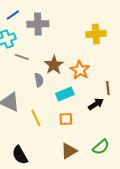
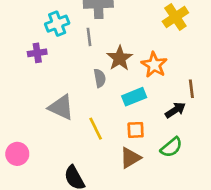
yellow cross: (96, 34) -> (175, 17), turned -30
gray line: (22, 57) -> (89, 37), moved, turned 64
green semicircle: (101, 147) -> (171, 147), moved
brown triangle: (69, 151) -> (130, 158), moved

